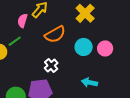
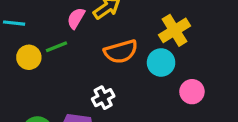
cyan circle: (84, 47) -> (161, 62), moved

